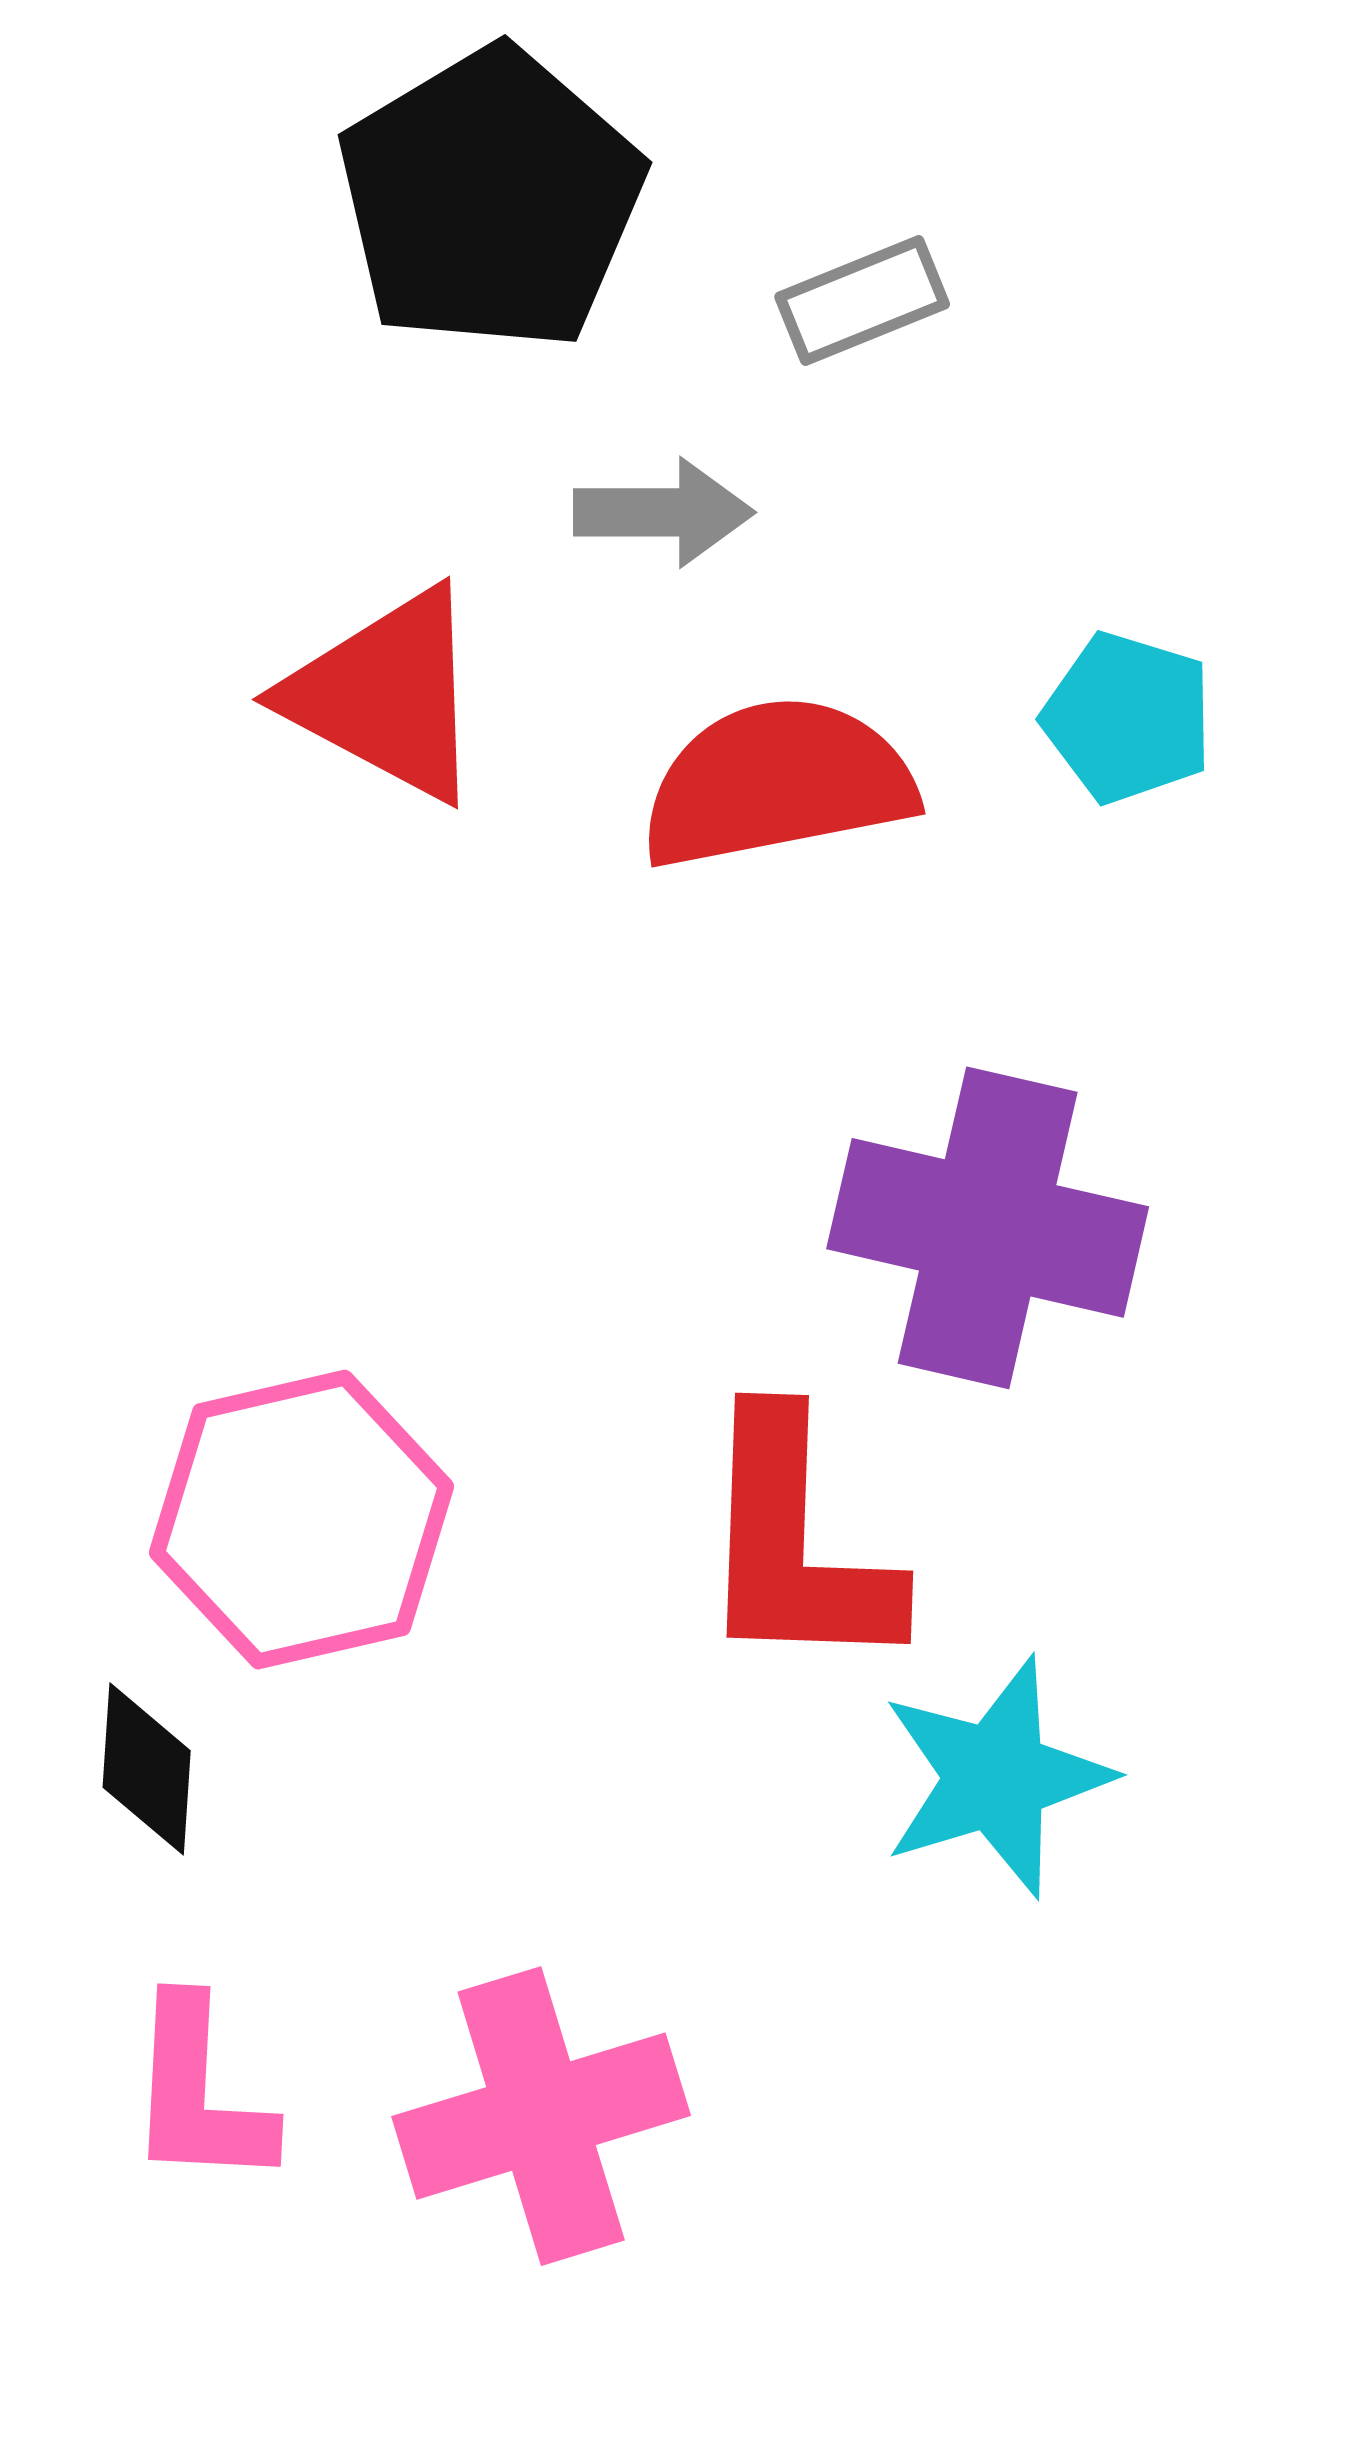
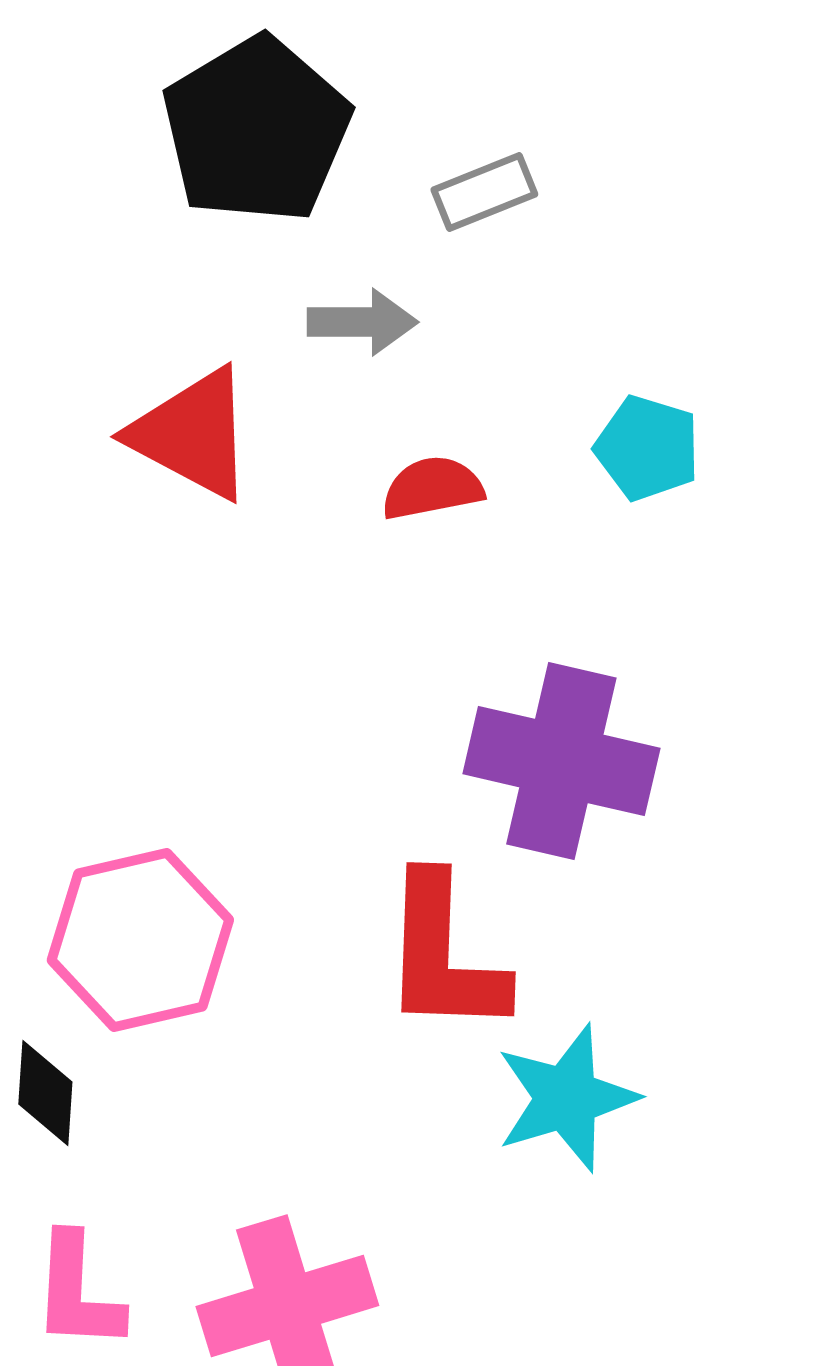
red semicircle: (777, 783) -> (432, 488), size x0.6

